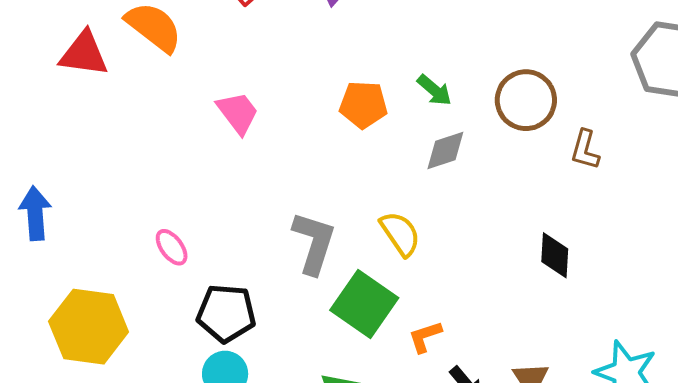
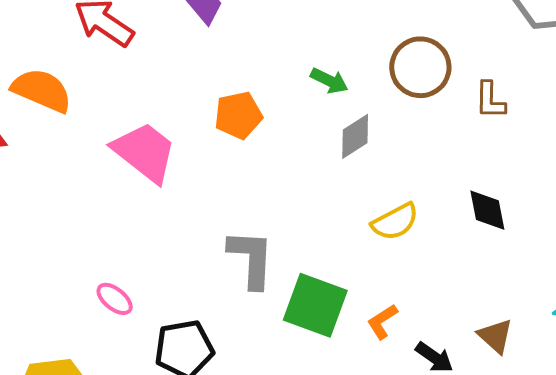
orange pentagon: (363, 105) -> (238, 115), moved
pink trapezoid: (238, 113) -> (145, 152), size x1.5
yellow semicircle: (400, 234) -> (395, 222), moved, turned 111

